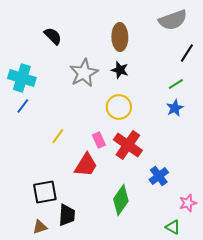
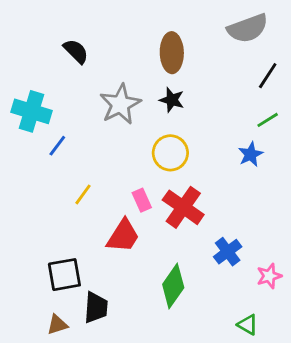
green line: (176, 84) -> (268, 120), moved
blue line: (23, 106) -> (57, 146), moved
pink star: (188, 203) -> (269, 276), moved

